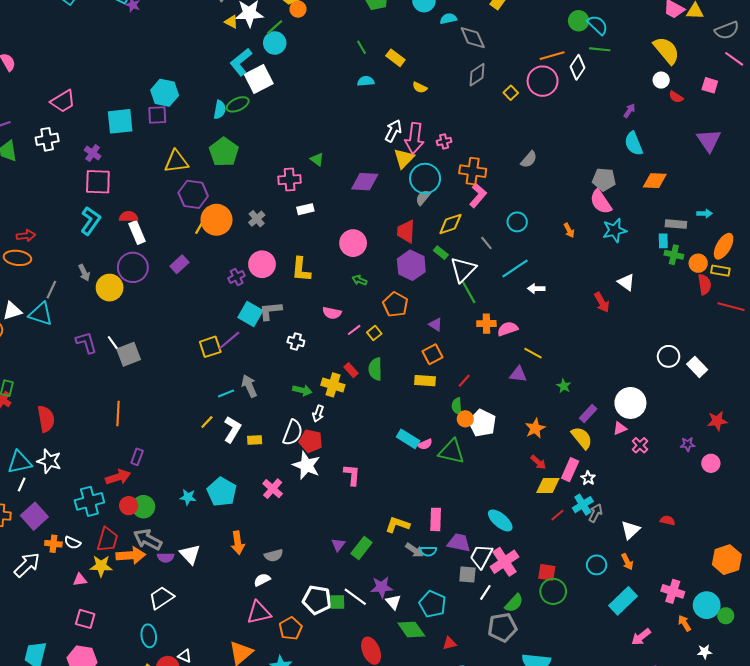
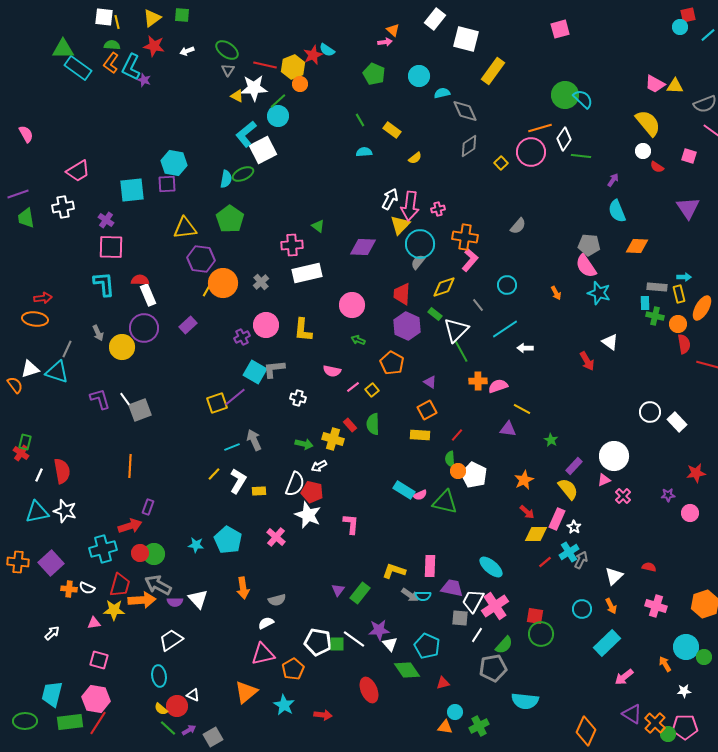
green circle: (579, 21) -> (565, 95), size x1.4
green line: (600, 49) -> (581, 156), moved
yellow semicircle: (420, 87) -> (415, 158), turned -64
white rectangle: (305, 209) -> (307, 273), size x1.8
cyan L-shape: (90, 221) -> (104, 284), turned -40
cyan star: (615, 230) -> (599, 293), turned 30
yellow rectangle: (720, 271) -> (679, 294), moved, turned 66
white arrow: (318, 414) -> (319, 466), turned 42
white line: (22, 484) -> (39, 475), moved
white arrow: (27, 565) -> (52, 633), moved, size x0.6
pink cross: (673, 591) -> (656, 606), moved

